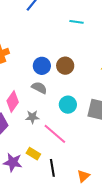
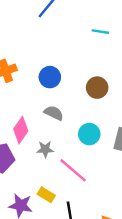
blue circle: (42, 66) -> (50, 77), moved
brown circle: (65, 66) -> (97, 88), moved

